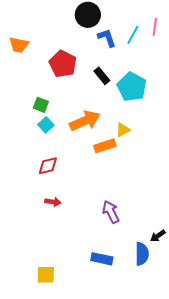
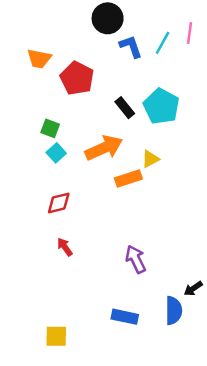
orange trapezoid: (19, 45) -> (39, 59), moved
black rectangle: (102, 76) -> (125, 108), moved
red arrow: (53, 202) -> (65, 247), turned -133

